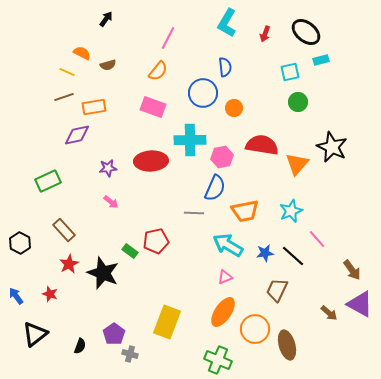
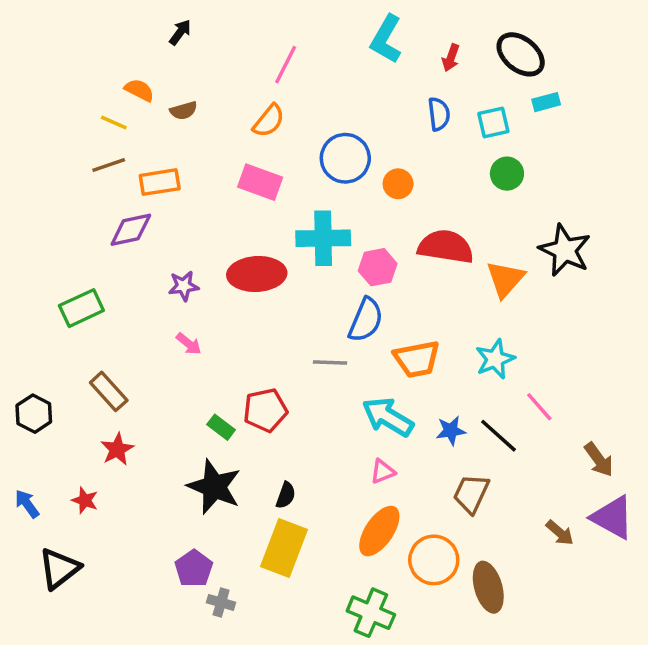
blue semicircle: (225, 67) -> (439, 114), moved
black star: (103, 273) -> (214, 487), moved
black semicircle: (80, 346) -> (286, 495), moved

